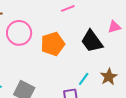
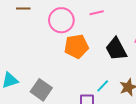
pink circle: (19, 33) -> (61, 20), moved

